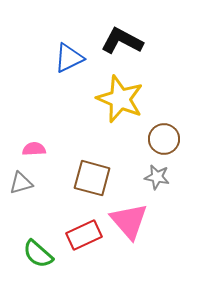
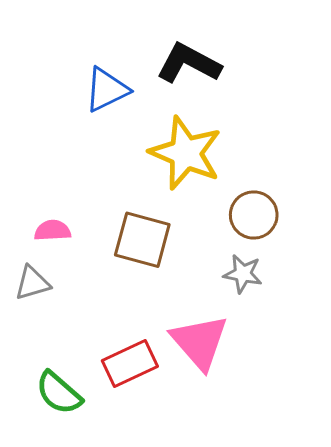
brown square: (92, 178) -> (142, 240), moved

